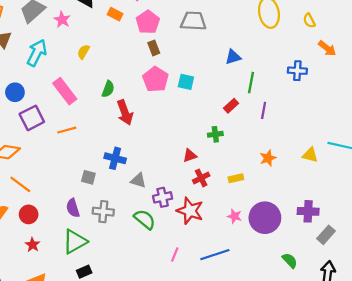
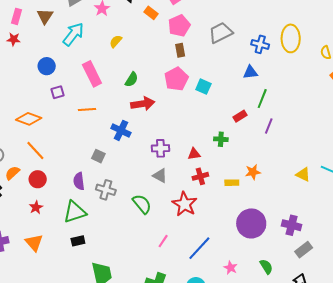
gray trapezoid: (193, 21) -> (221, 33), turned -40
blue cross: (297, 71) -> (260, 44), moved
red arrow: (125, 113) -> (143, 104), turned -90
purple square: (32, 118) -> (57, 92), size x0.6
blue cross: (115, 158) -> (121, 130), moved
orange star: (268, 158) -> (253, 172), moved
gray triangle: (138, 181) -> (160, 176), moved
purple cross: (163, 197) -> (161, 148), moved
pink star: (235, 216) -> (231, 268), moved
blue line: (215, 255) -> (199, 248), turned -40

